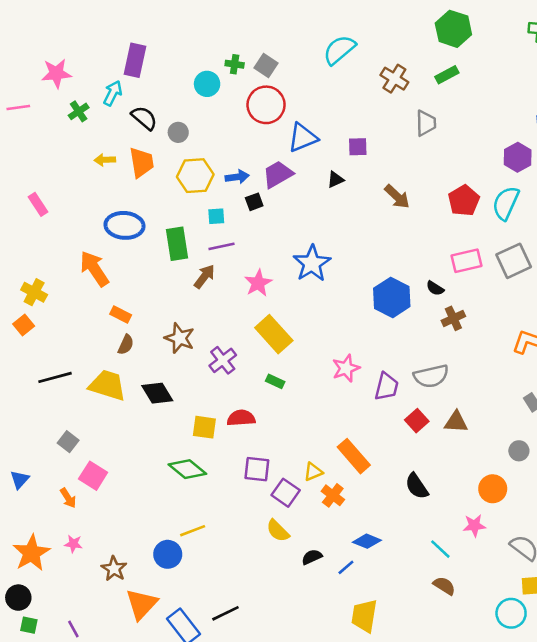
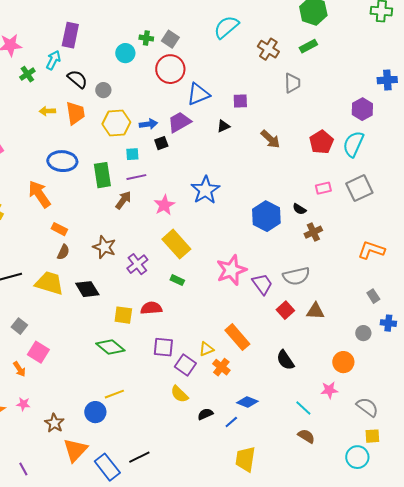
pink rectangle: (467, 261) -> (323, 188), size x0.7
pink star: (346, 368) -> (231, 270), size x1.4
purple trapezoid: (387, 387) -> (262, 284), turned -50

